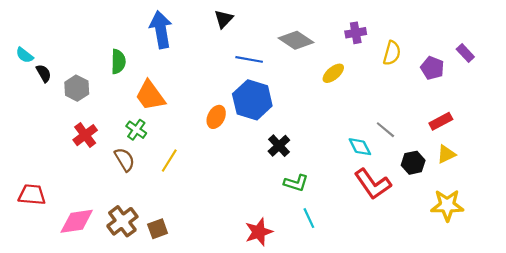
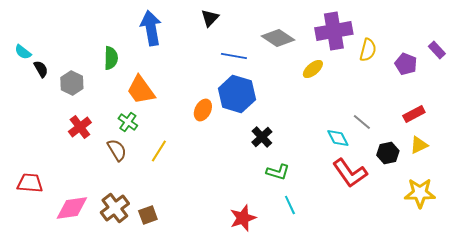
purple cross: (356, 33) -> (334, 31), size x1.8

